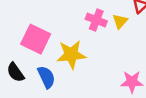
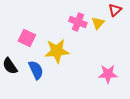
pink square: (36, 39) -> (27, 38), size x0.7

